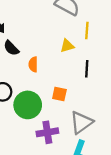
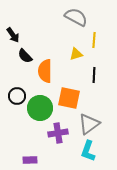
orange semicircle: (33, 64) -> (45, 71), size x1.6
orange square: (59, 94) -> (69, 98), size x1.6

